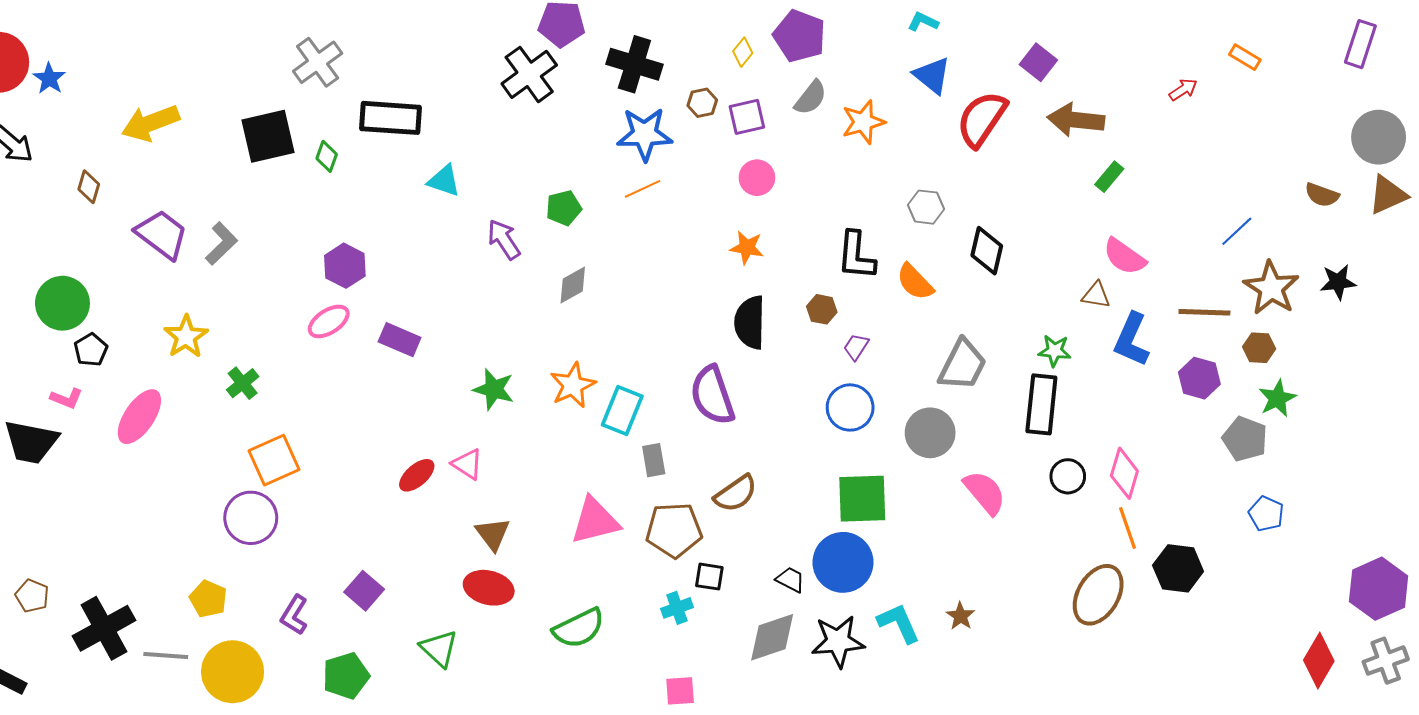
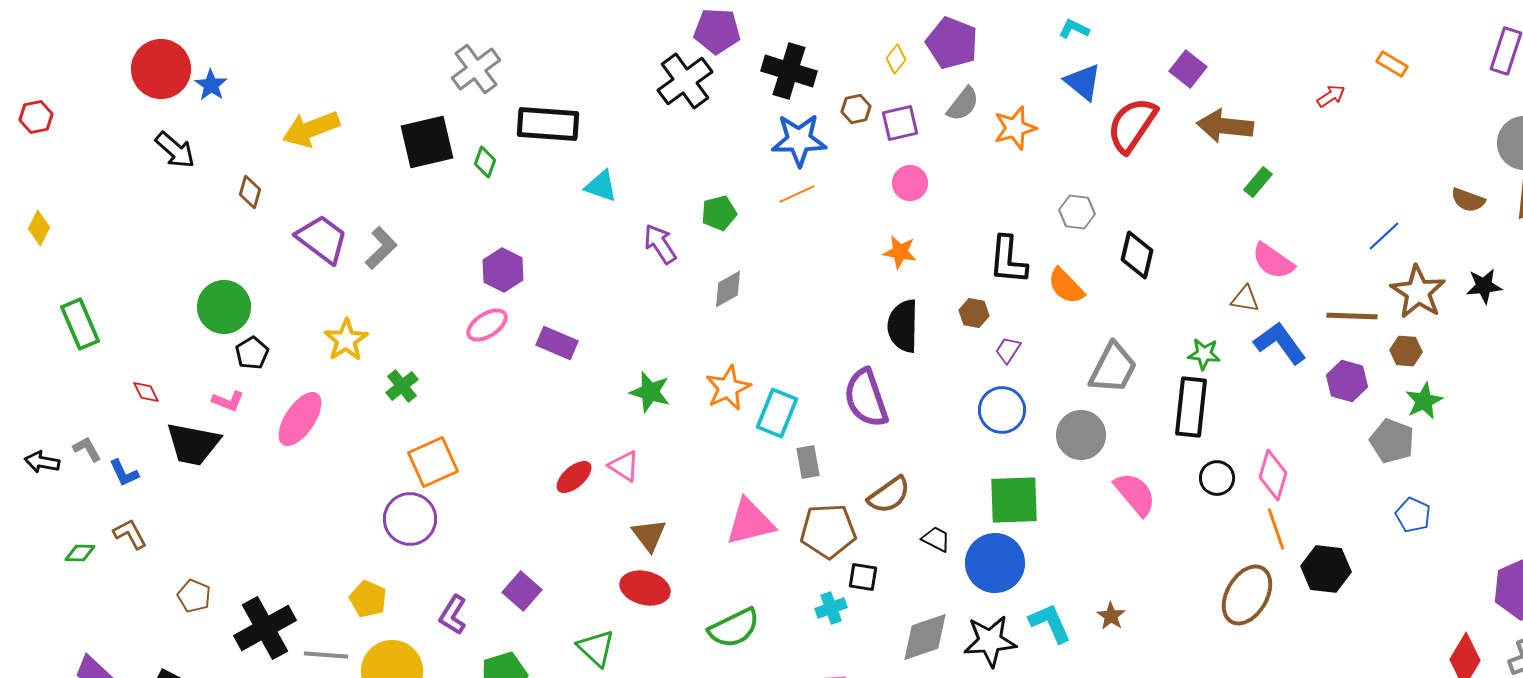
blue L-shape: (1132, 340) -> (1280, 343), turned 120
black trapezoid: (790, 580) -> (936, 539), moved

